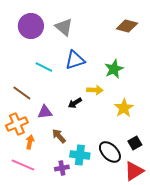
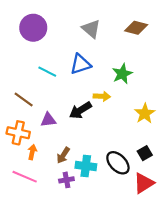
gray triangle: (64, 27) -> (91, 29), moved
black arrow: (75, 103) -> (80, 110), size x1.5
yellow star: (124, 108) -> (145, 113), moved
orange cross: (17, 124) -> (18, 133), turned 35
brown arrow: (59, 136) -> (63, 155), moved, turned -105

